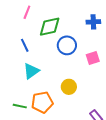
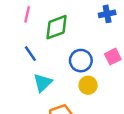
blue circle: (67, 45) -> (81, 61), moved
yellow circle: (69, 87) -> (88, 85), moved

